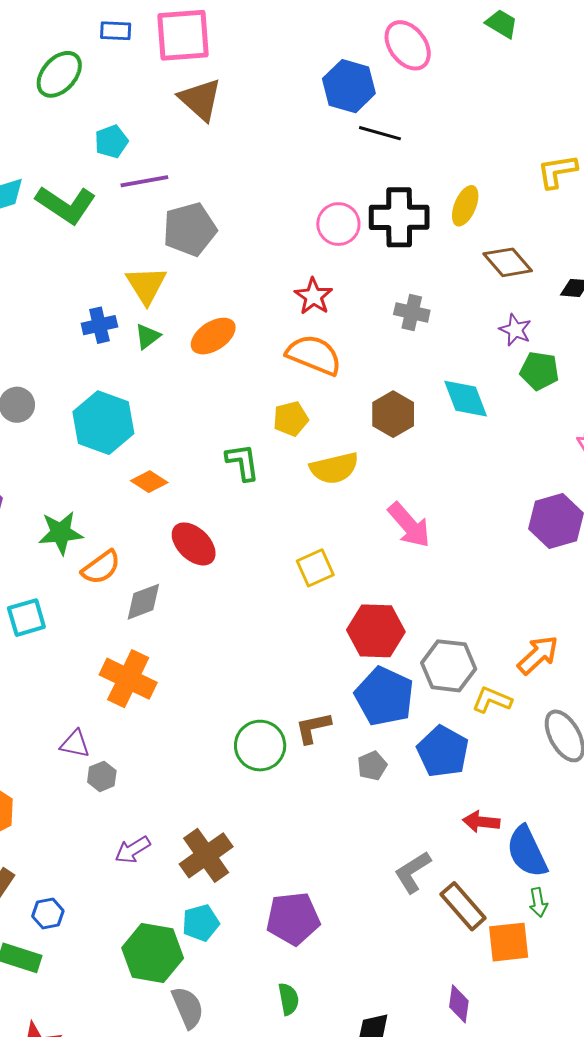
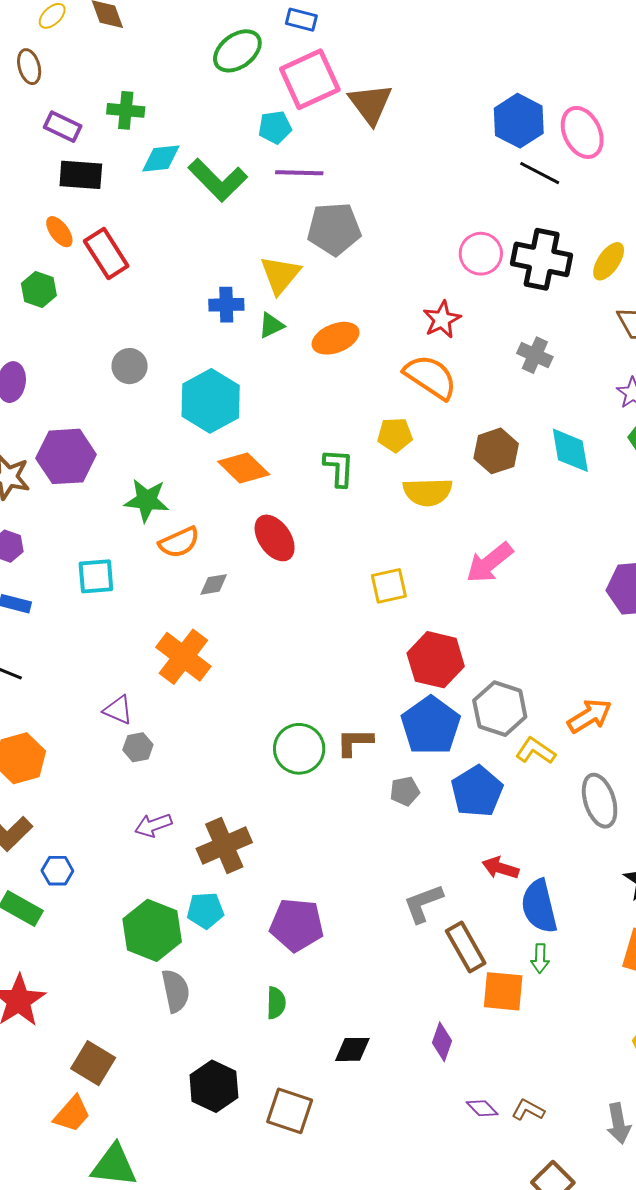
pink square: (183, 35) -> (310, 79), moved, turned -32
pink ellipse: (408, 45) -> (582, 132), moved
orange diamond: (149, 482) -> (244, 468), size x1.4
pink arrow: (409, 525) -> (489, 563), turned 81
gray diamond: (143, 602) -> (214, 584), size x0.7

